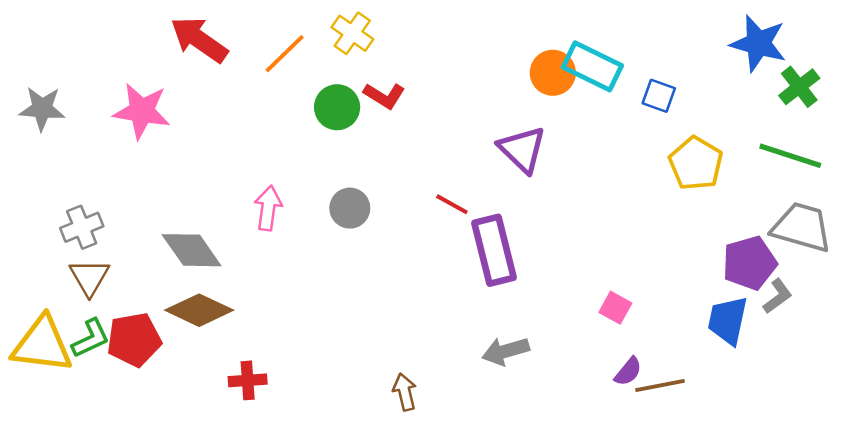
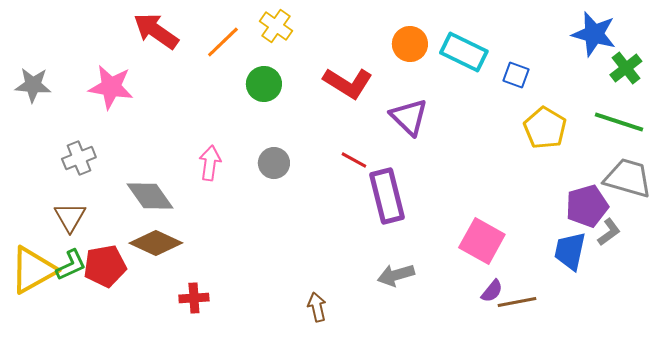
orange circle: (553, 73) -> (410, 44), moved
red L-shape: (384, 96) -> (348, 83), moved, size x1.5
gray cross: (82, 227) -> (79, 158), moved
pink square: (615, 308) -> (482, 241), size x1.8
yellow triangle: (42, 345) -> (33, 270), turned -36

